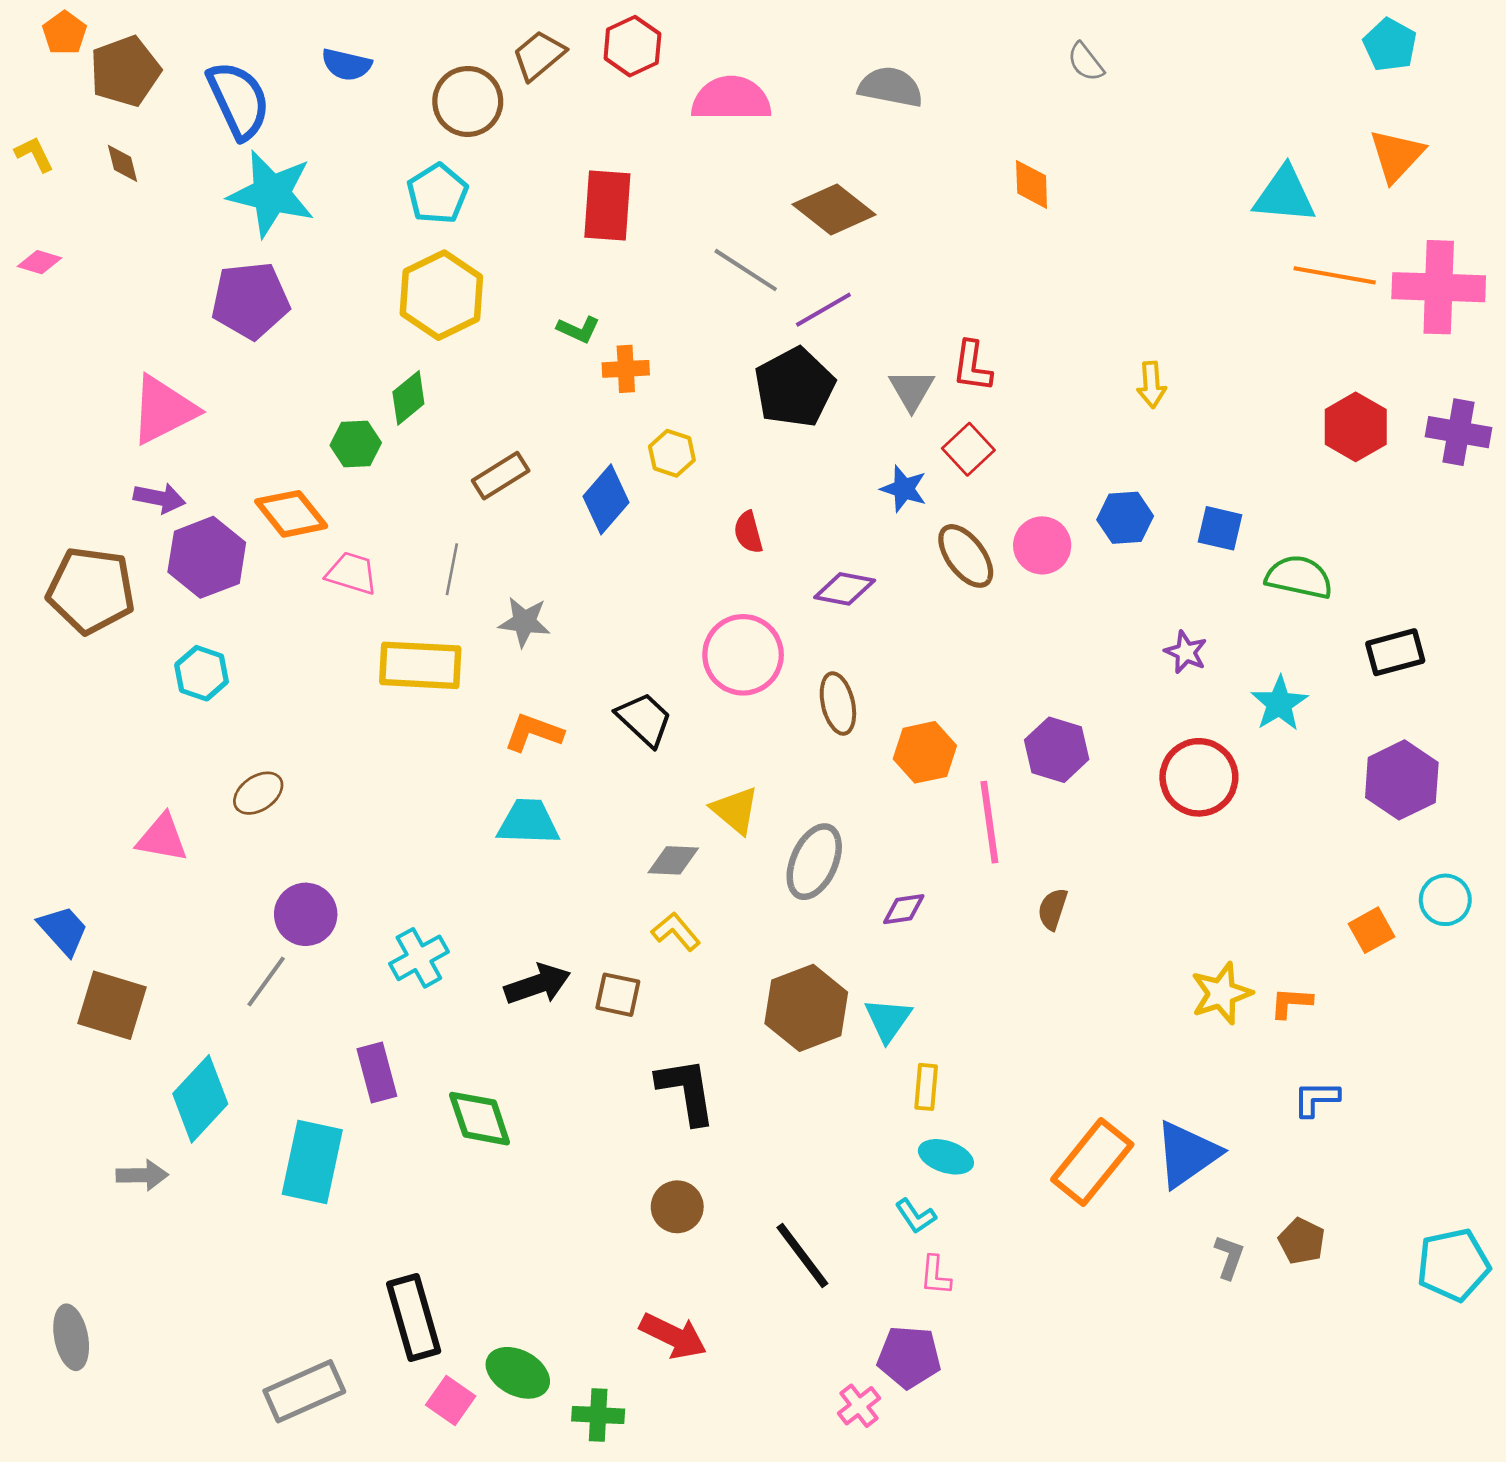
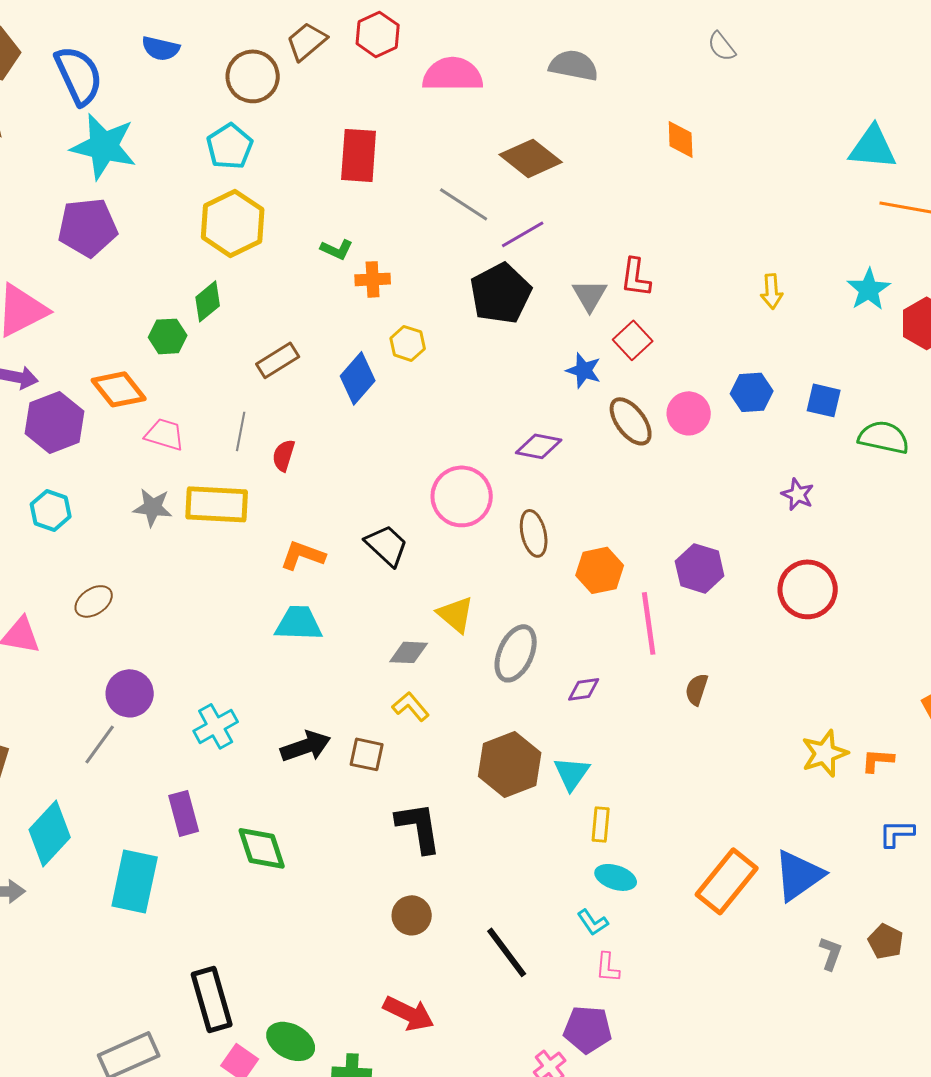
red semicircle: (748, 532) -> (284, 455), moved, turned 32
gray star: (524, 622) -> (153, 507), moved
cyan star: (1279, 704) -> (869, 289), moved

